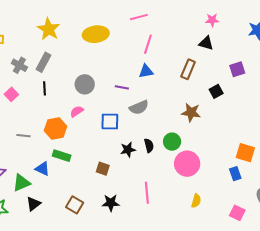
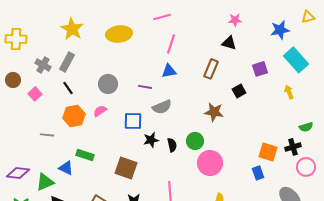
black line: (45, 88) -> (68, 88), turned -32
orange hexagon: (56, 129) -> (74, 116), moved
black star: (128, 150) -> (151, 140), moved
brown square: (103, 169) -> (126, 168), size x1.6

